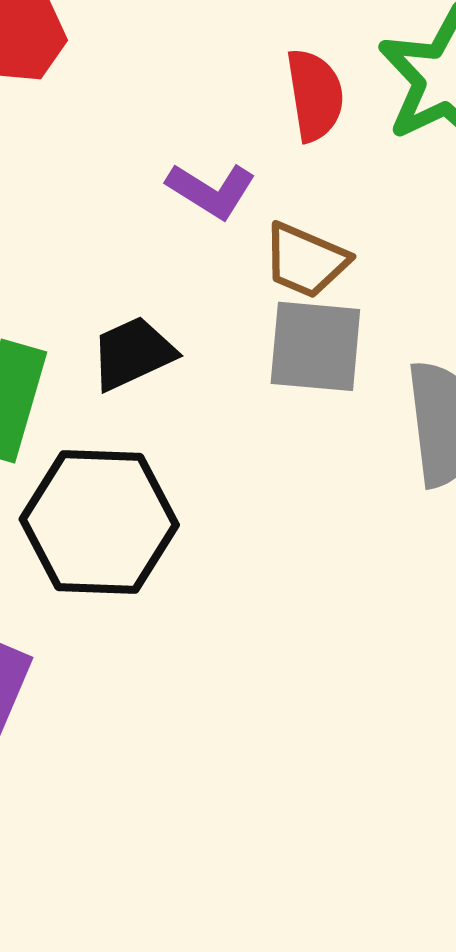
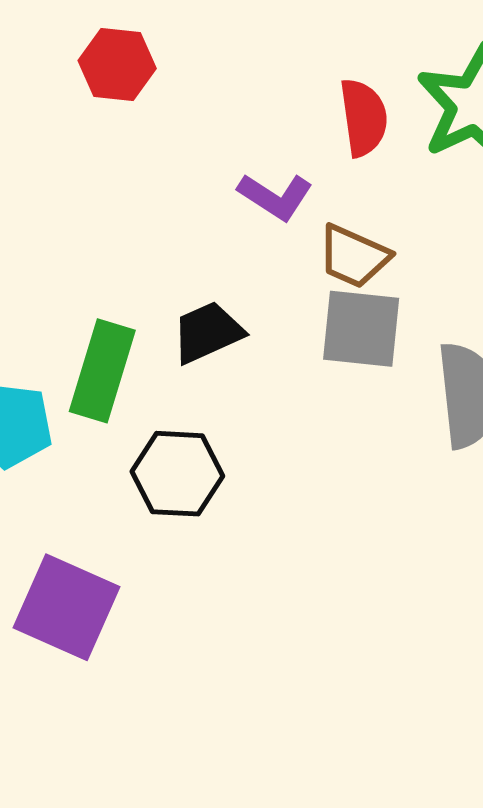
black hexagon: (99, 522) -> (177, 474), size x0.7

